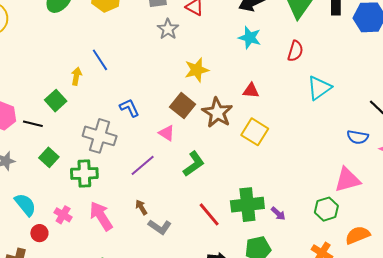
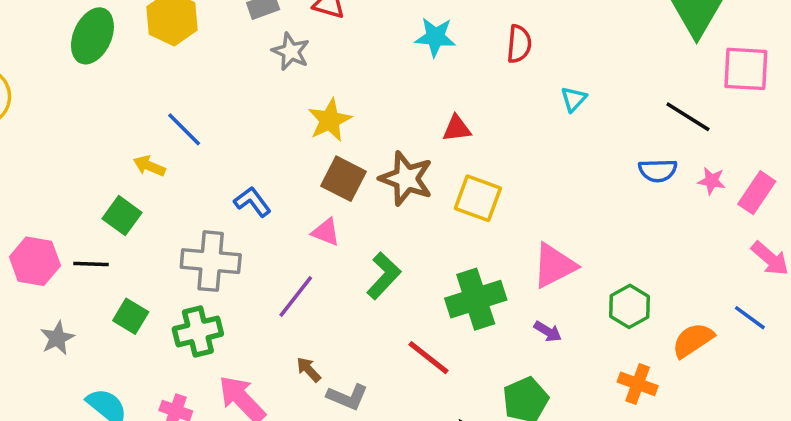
yellow star: (197, 70) -> (330, 120), moved
yellow arrow: (76, 76) -> (149, 166), turned -66
cyan triangle: (319, 88) -> (574, 99), size x0.6
pink triangle: (347, 180) -> (554, 266), moved
green cross: (247, 205) -> (476, 299), moved

